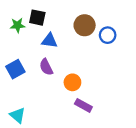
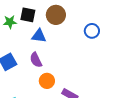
brown circle: (85, 25) -> (56, 15), moved
orange circle: (72, 82) -> (47, 81), moved

